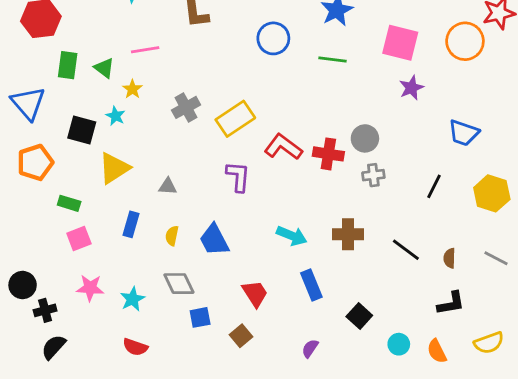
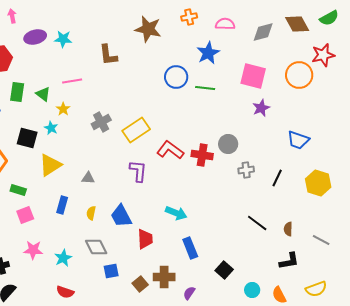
blue circle: (273, 38) -> (176, 77), moved
gray cross: (373, 175) -> (246, 170), moved
brown cross: (348, 234) -> (164, 277), moved
gray line: (496, 258) -> (321, 240), moved
red trapezoid: (255, 293) -> (145, 239), moved, turned 30

